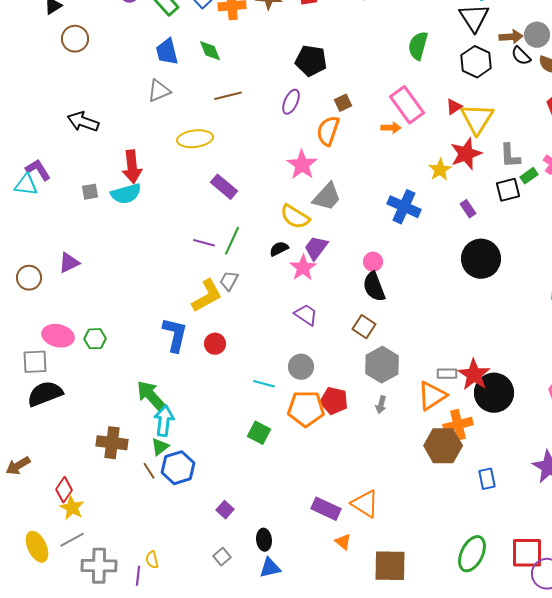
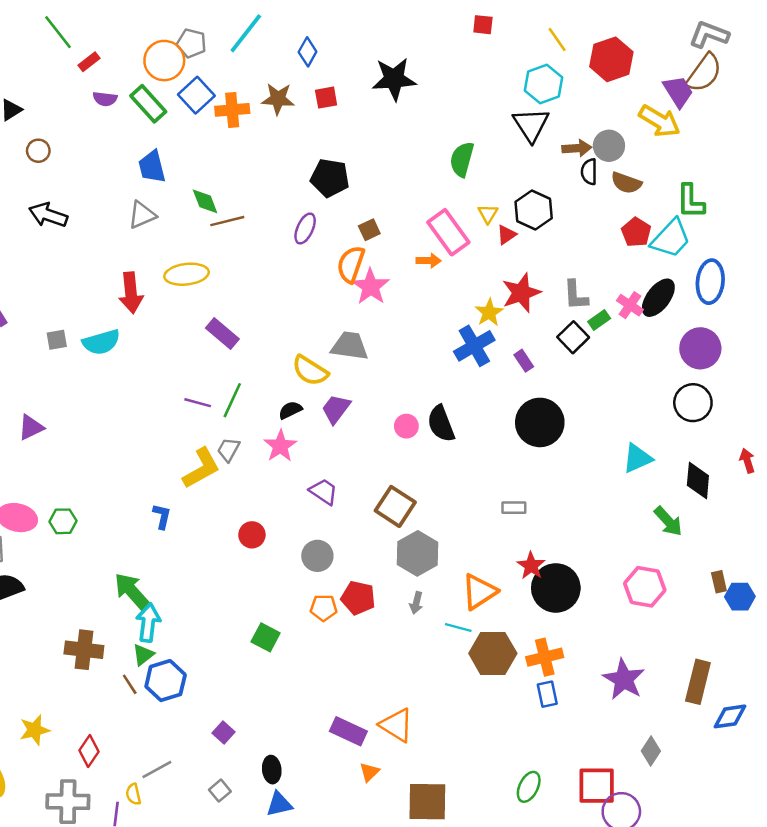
brown circle: (75, 39) -> (38, 151), size x0.7
green diamond: (210, 51) -> (205, 201), moved
black semicircle: (521, 56) -> (589, 172), turned 45
black hexagon: (476, 62) -> (534, 210), moved
yellow triangle: (477, 119) -> (488, 214), moved, size x0.5
black arrow: (83, 122) -> (48, 215), moved
pink star: (302, 165) -> (371, 287), moved
red arrow: (132, 167) -> (131, 293), moved
black square: (508, 190) -> (573, 337), turned -30
gray trapezoid: (327, 197) -> (350, 346), turned -124
blue cross: (404, 207) -> (474, 346), moved, turned 36
pink star: (303, 268) -> (280, 446), moved
black semicircle: (374, 287) -> (441, 424), moved
brown square: (364, 327) -> (395, 506), size x1.4
blue L-shape: (175, 335) -> (162, 516), size x0.6
red circle: (215, 344) -> (252, 535), moved
gray rectangle: (447, 374) -> (514, 508), moved
red star: (474, 375) -> (531, 566), size x0.7
cyan line: (264, 384) -> (458, 627), moved
orange pentagon: (306, 409) -> (324, 608), size x0.6
orange cross: (458, 425) -> (545, 657), moved
red diamond: (64, 490) -> (89, 751), moved
yellow star: (72, 508) -> (35, 730), turned 30
gray line: (72, 540) -> (157, 770), moved
orange triangle: (343, 542) -> (369, 772), turned 36
green ellipse: (472, 554) -> (529, 787), size x0.7

